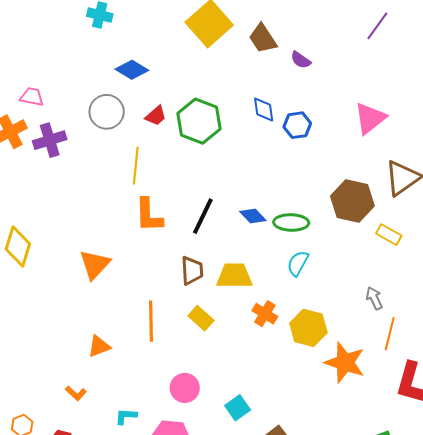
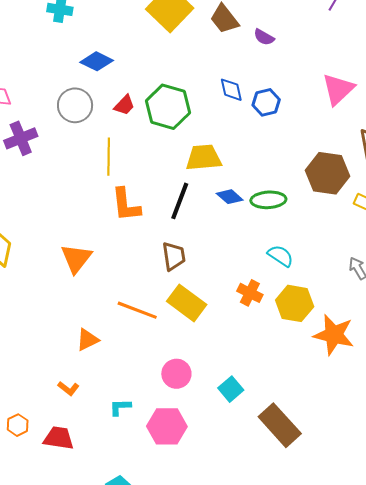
cyan semicircle: (298, 263) -> (280, 256), moved, turned 100
yellow trapezoid: (234, 276) -> (204, 158), moved
yellow rectangle: (201, 318) -> (187, 303), size x1.5
orange line: (151, 321) -> (137, 310), turned -63

